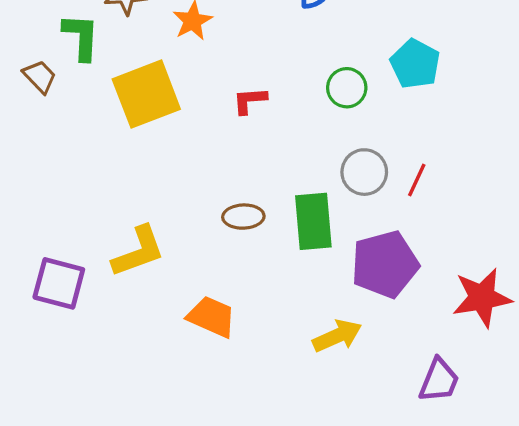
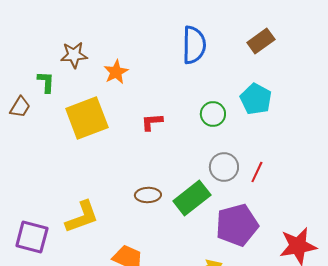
green L-shape: (81, 37) -> (46, 82), size x0.7
brown trapezoid: (40, 77) -> (20, 107), turned 75
green rectangle: (313, 221) -> (192, 198), turned 57

